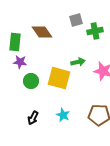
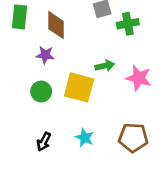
brown diamond: (42, 32) -> (56, 25), turned 35
green rectangle: (15, 42) -> (19, 17), moved
purple star: (20, 62) -> (45, 55), moved

